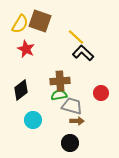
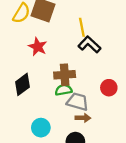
yellow line: (76, 37) -> (82, 27), turned 36
red star: (26, 49) -> (38, 47), moved
cyan circle: (33, 120) -> (41, 128), moved

